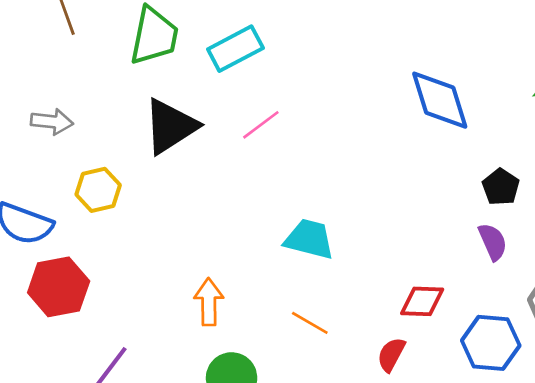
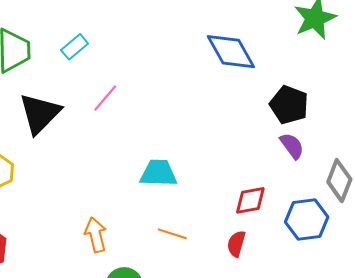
cyan rectangle: (235, 49) -> (75, 47), size x0.7
black pentagon: (501, 187) -> (289, 105), size x1.4

